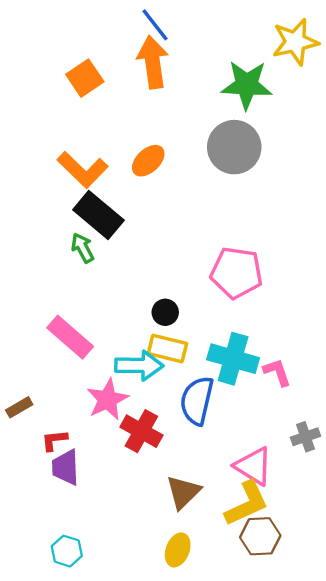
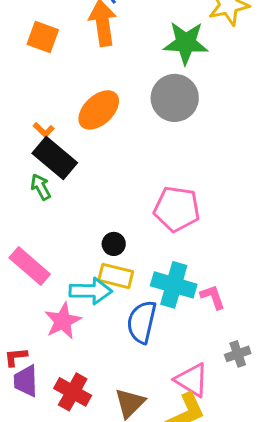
orange square: (85, 78) -> (43, 37), turned -36
orange ellipse: (148, 161) -> (99, 110), size x1.4
orange L-shape: (83, 170) -> (44, 130), moved, size x0.5
red cross: (141, 431) -> (73, 392), moved

